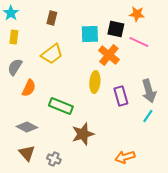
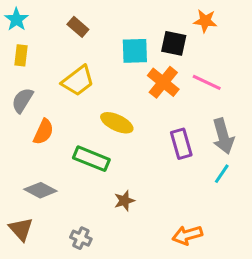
brown rectangle: (52, 18) -> (78, 27), turned -64
pink line: (139, 42) -> (207, 82), moved
yellow ellipse: (95, 82) -> (117, 123), moved, turned -70
brown star: (83, 134) -> (124, 201), size x0.6
brown triangle: (27, 153) -> (21, 229), moved

